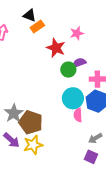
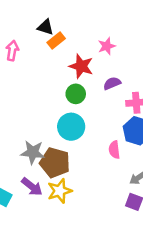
green circle: (68, 70) -> (76, 94), moved
cyan circle: (73, 98) -> (71, 127), moved
gray star: (14, 113) -> (33, 152), turned -30

